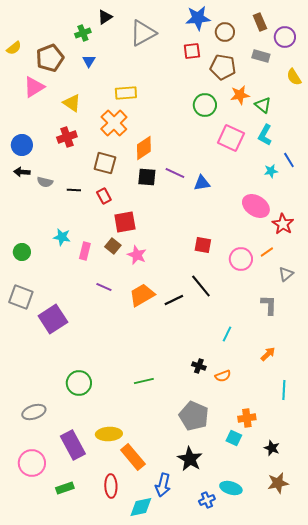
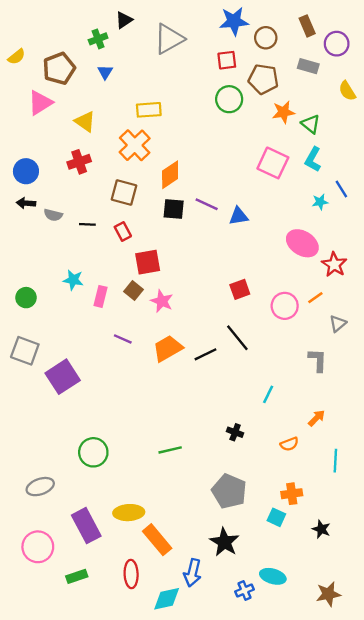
green circle: (205, 105) -> (229, 99), moved
red square: (203, 245) -> (240, 289), turned -30
orange semicircle: (223, 376) -> (289, 444), moved
brown star: (278, 483) -> (328, 594), moved

